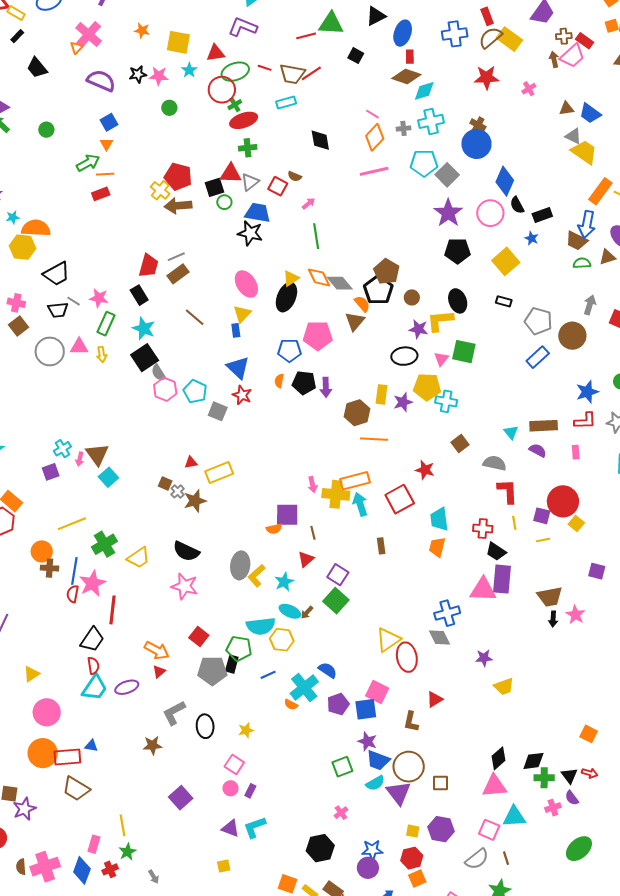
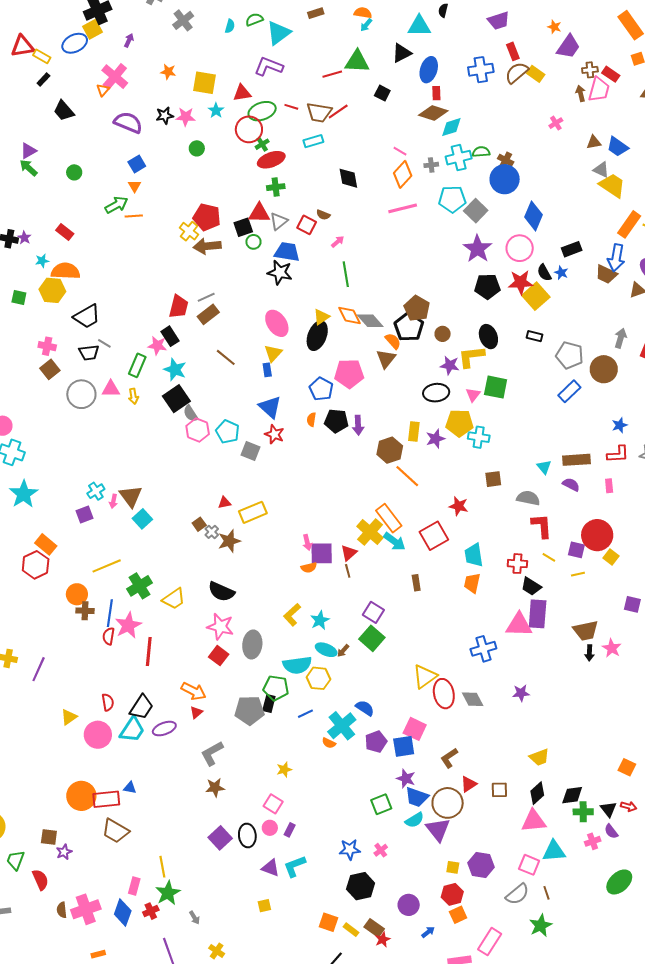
yellow rectangle: (509, 39) -> (536, 74), size x0.7
pink trapezoid: (572, 56) -> (599, 89), turned -32
red star: (487, 77) -> (521, 282), moved
red rectangle: (101, 194) -> (65, 232), moved, turned 60
black semicircle: (517, 205) -> (544, 273), moved
green semicircle: (582, 263) -> (481, 152), moved
pink star: (99, 298) -> (157, 345), moved
blue pentagon: (289, 350) -> (321, 389), turned 30
blue star: (587, 392) -> (620, 425), size x0.7
orange line: (374, 439) -> (407, 476), turned 40
brown square: (460, 444) -> (493, 479), turned 30
orange rectangle: (355, 481) -> (389, 518), turned 68
brown square: (165, 484) -> (199, 524), turned 32
pink arrow: (312, 485) -> (307, 542), moved
yellow cross: (336, 494) -> (370, 532), turned 36
cyan arrow: (360, 504) -> (394, 541), turned 145
yellow line: (514, 523) -> (549, 557), turned -48
red triangle: (306, 559) -> (349, 553), moved
gray ellipse: (240, 565) -> (252, 644), moved
red square: (199, 636) -> (219, 656), moved
gray diamond: (439, 638) -> (473, 699), moved
black trapezoid: (92, 639) -> (142, 707), moved
red semicircle: (93, 666) -> (108, 702), moved
yellow trapezoid: (504, 686) -> (539, 757), moved
red triangle: (435, 699) -> (469, 784), moved
pink circle: (47, 712) -> (98, 735), moved
brown L-shape: (411, 722) -> (449, 758), turned 45
black ellipse: (205, 726) -> (247, 835), moved
brown star: (152, 745) -> (215, 788), moved
brown square: (440, 783) -> (499, 790), moved
purple star: (24, 809) -> (64, 852), size x0.7
blue star: (372, 850) -> (350, 849), moved
green star: (127, 852) -> (168, 893), size x1.4

